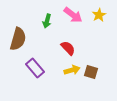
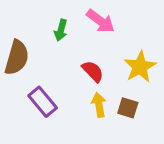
yellow star: (99, 15) -> (140, 67), moved, size x1.5
yellow arrow: (72, 70) -> (99, 105), turned -84

